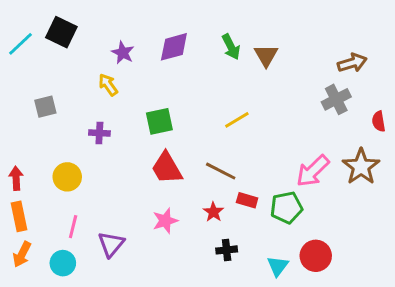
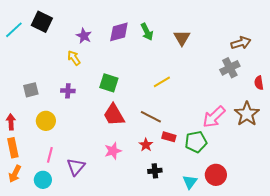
green arrow: (231, 47) -> (147, 32), moved
gray square: (45, 107) -> (31, 90), moved
green square: (159, 121) -> (109, 83), turned 30

